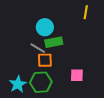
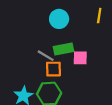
cyan circle: (45, 27) -> (59, 19), moved
pink square: (77, 75) -> (80, 58), moved

